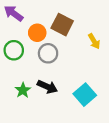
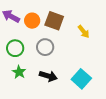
orange circle: (37, 33) -> (32, 21), moved
green star: (23, 90) -> (19, 72), moved

